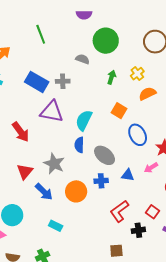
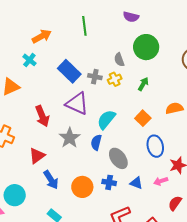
gray semicircle: (83, 59) -> (119, 60), turned -144
yellow cross: (137, 74) -> (115, 79), moved
gray star: (54, 164) -> (70, 138), moved

